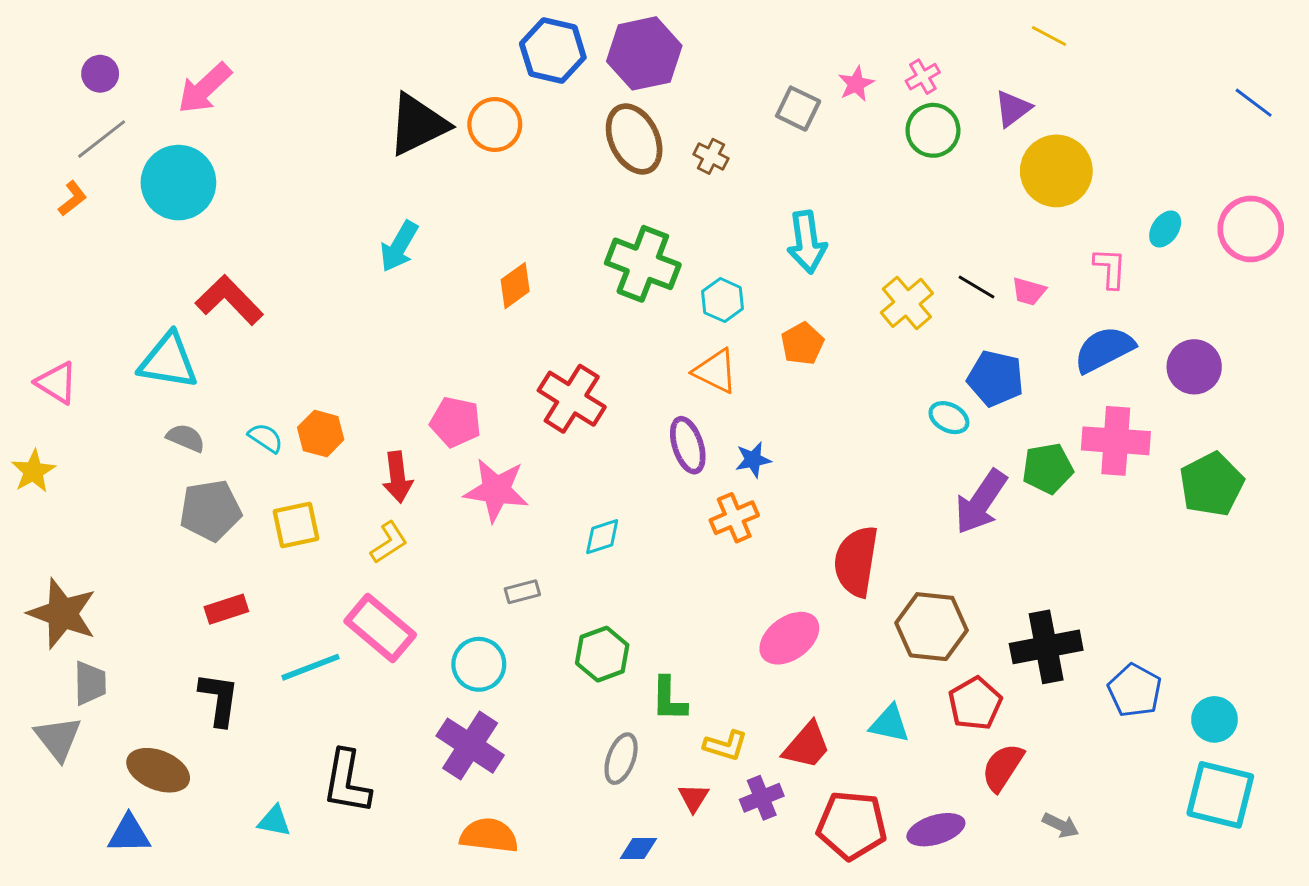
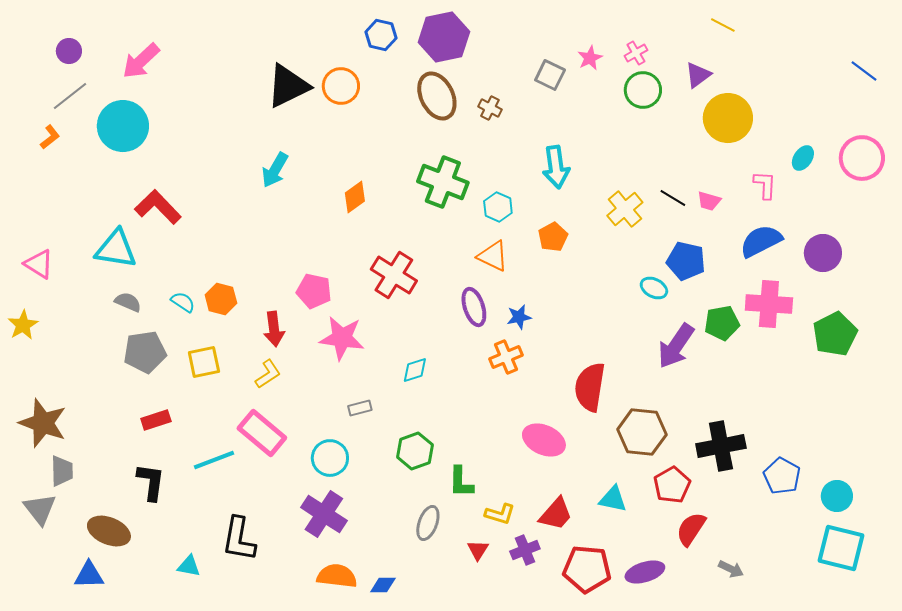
blue hexagon: (553, 51) -> (381, 35), size x0.7
pink ellipse: (789, 638) -> (544, 440), turned 60
blue diamond: (638, 849) -> (383, 585), moved

